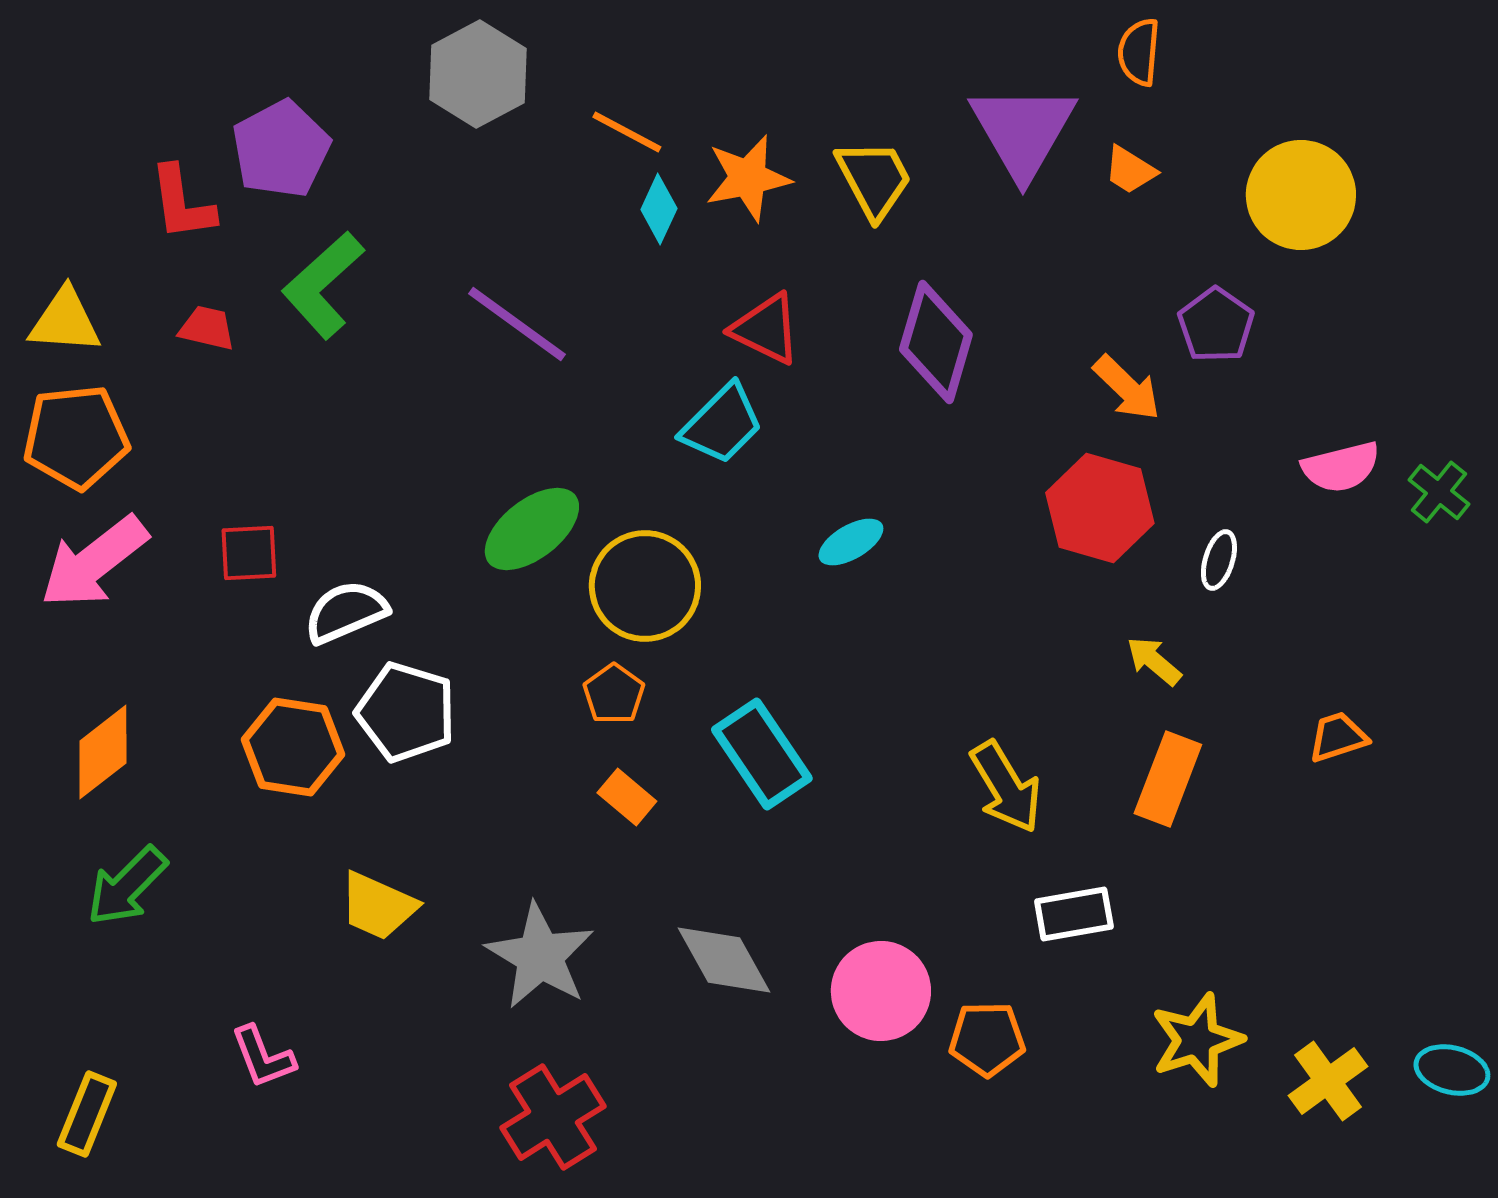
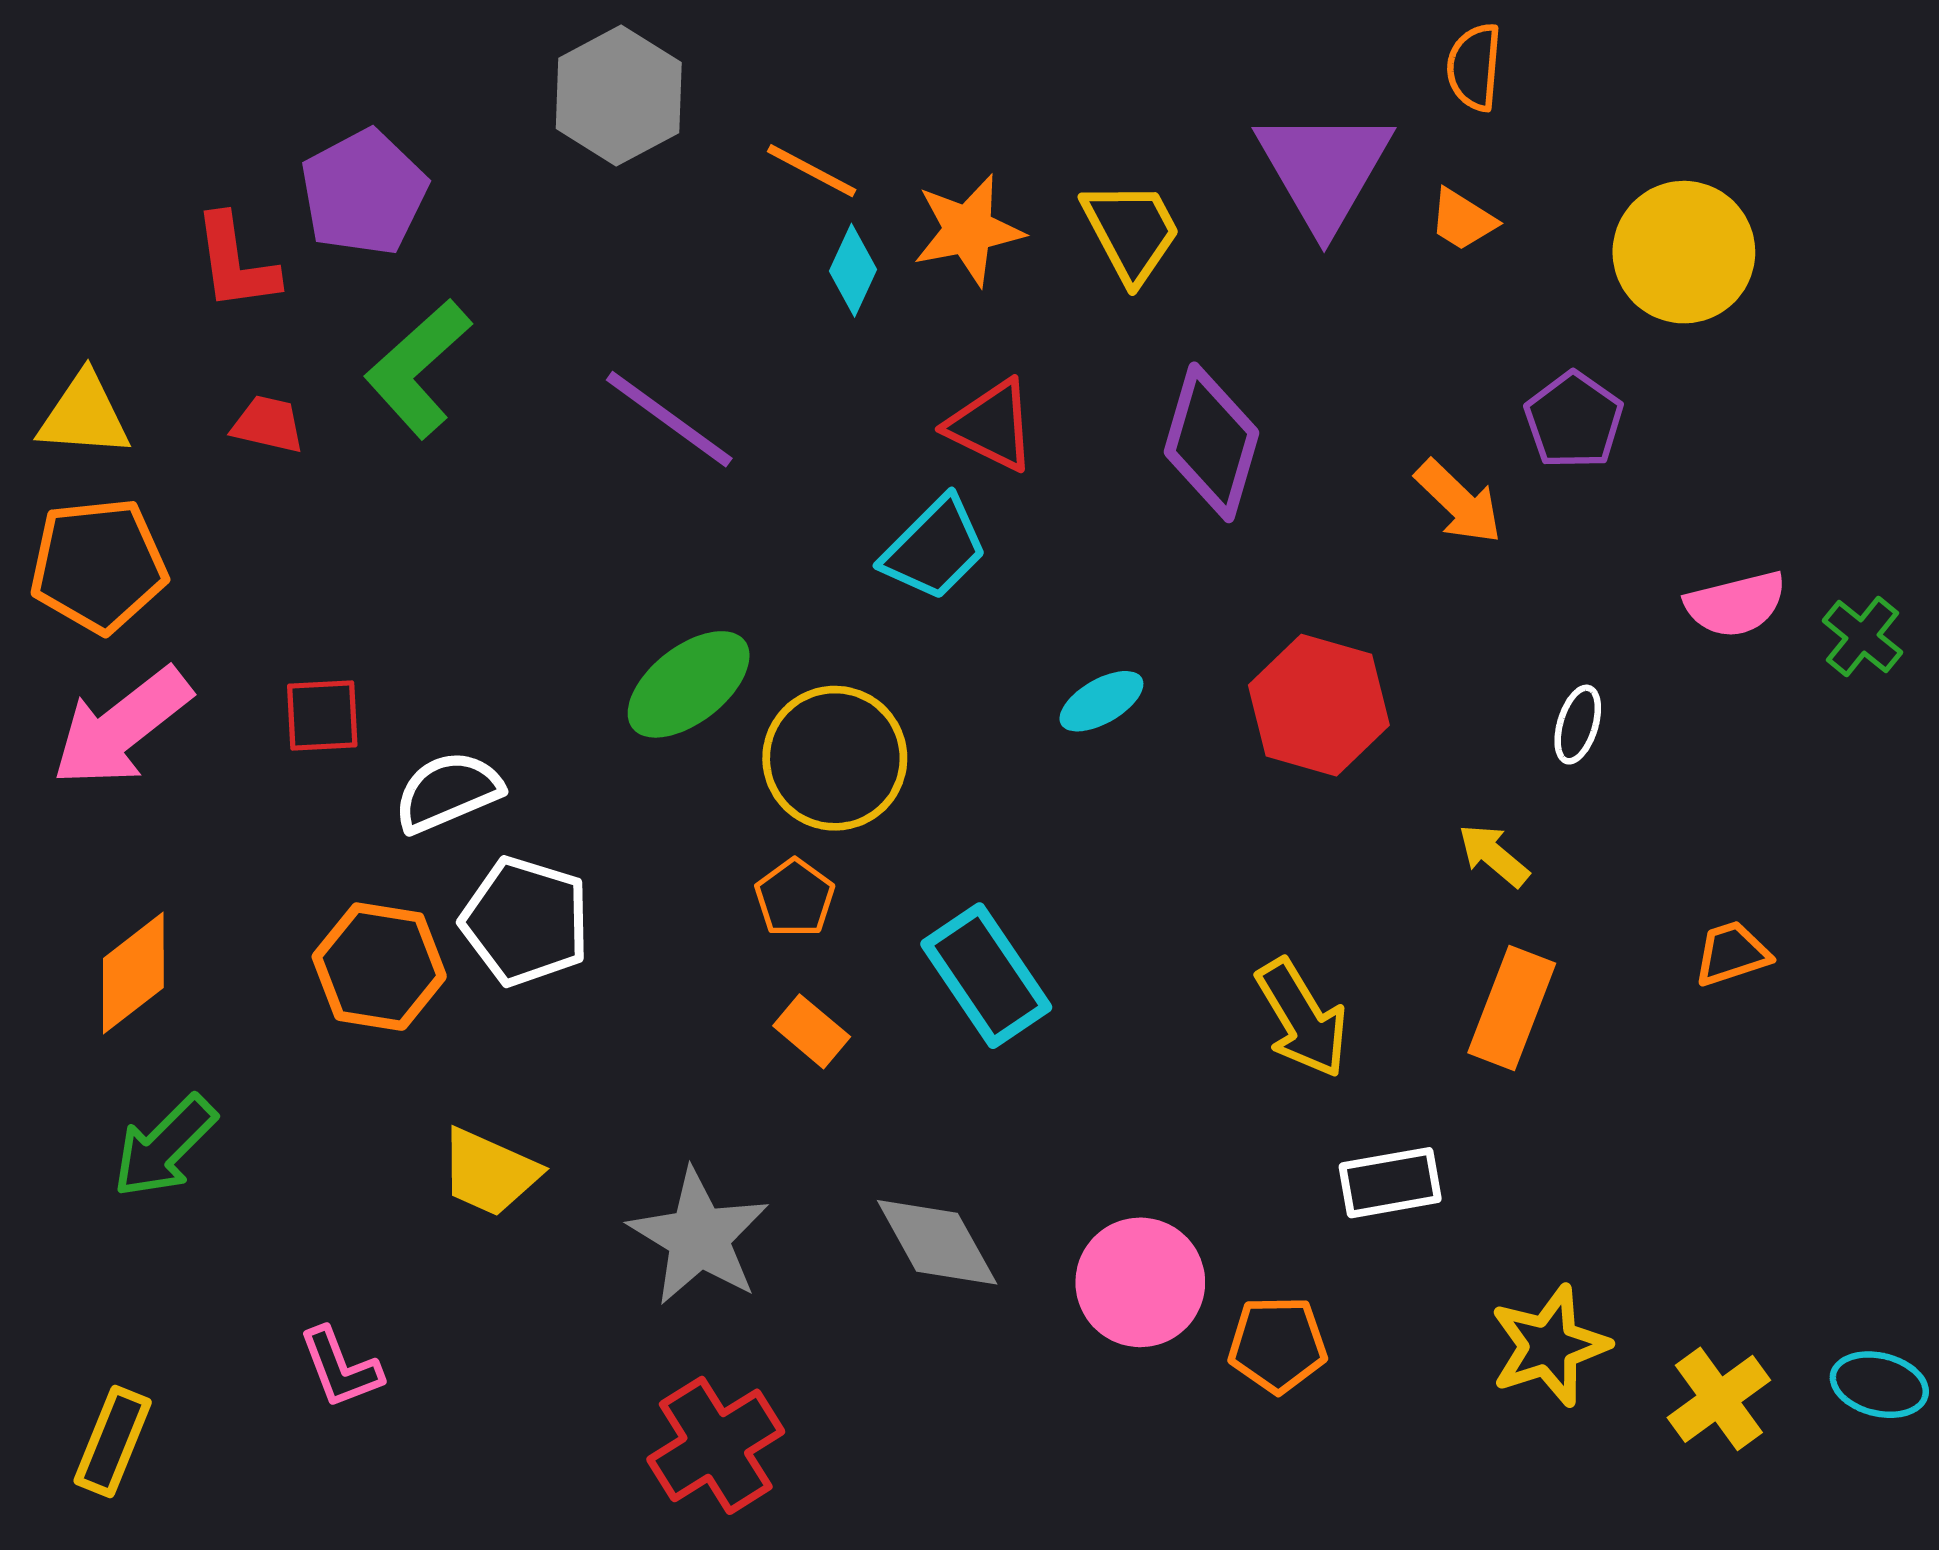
red hexagon: (1100, 508) -> (1319, 705), moved

